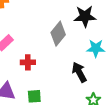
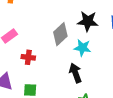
cyan star: (96, 48) -> (82, 48), moved

